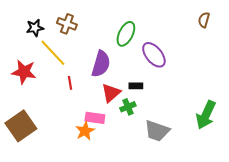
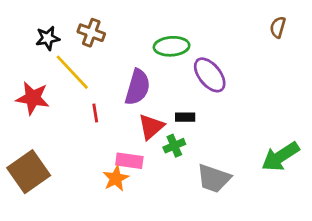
green ellipse: (126, 34) -> (172, 46), turned 60
green arrow: (206, 115) -> (280, 157), turned 32

